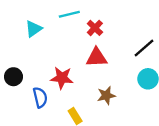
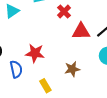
red triangle: (97, 57) -> (81, 31), moved

